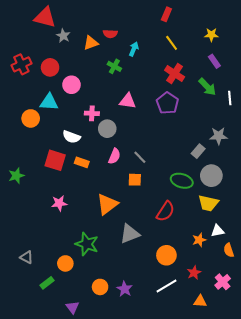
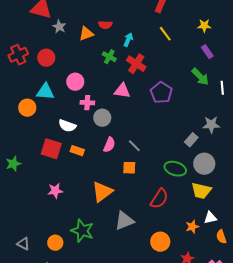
red cross: (175, 74) -> (136, 64), moved
pink circle: (71, 85) -> (75, 82), moved
orange circle: (65, 263) -> (55, 243), moved

